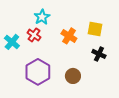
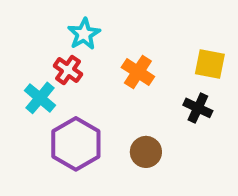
yellow square: (95, 29) -> (210, 64), moved
cyan cross: (12, 42) -> (40, 98), moved

